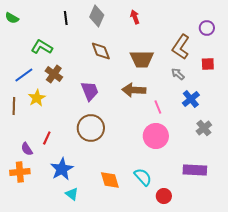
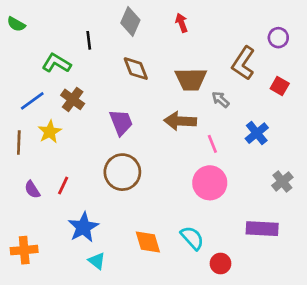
black line: (66, 18) -> (89, 40), moved
red square: (208, 64) -> (280, 86), turned 32
gray arrow: (178, 74) -> (220, 99), moved
gray cross: (204, 128) -> (282, 181), moved
purple semicircle: (27, 149) -> (32, 190), moved
orange cross: (20, 172) -> (24, 250), moved

